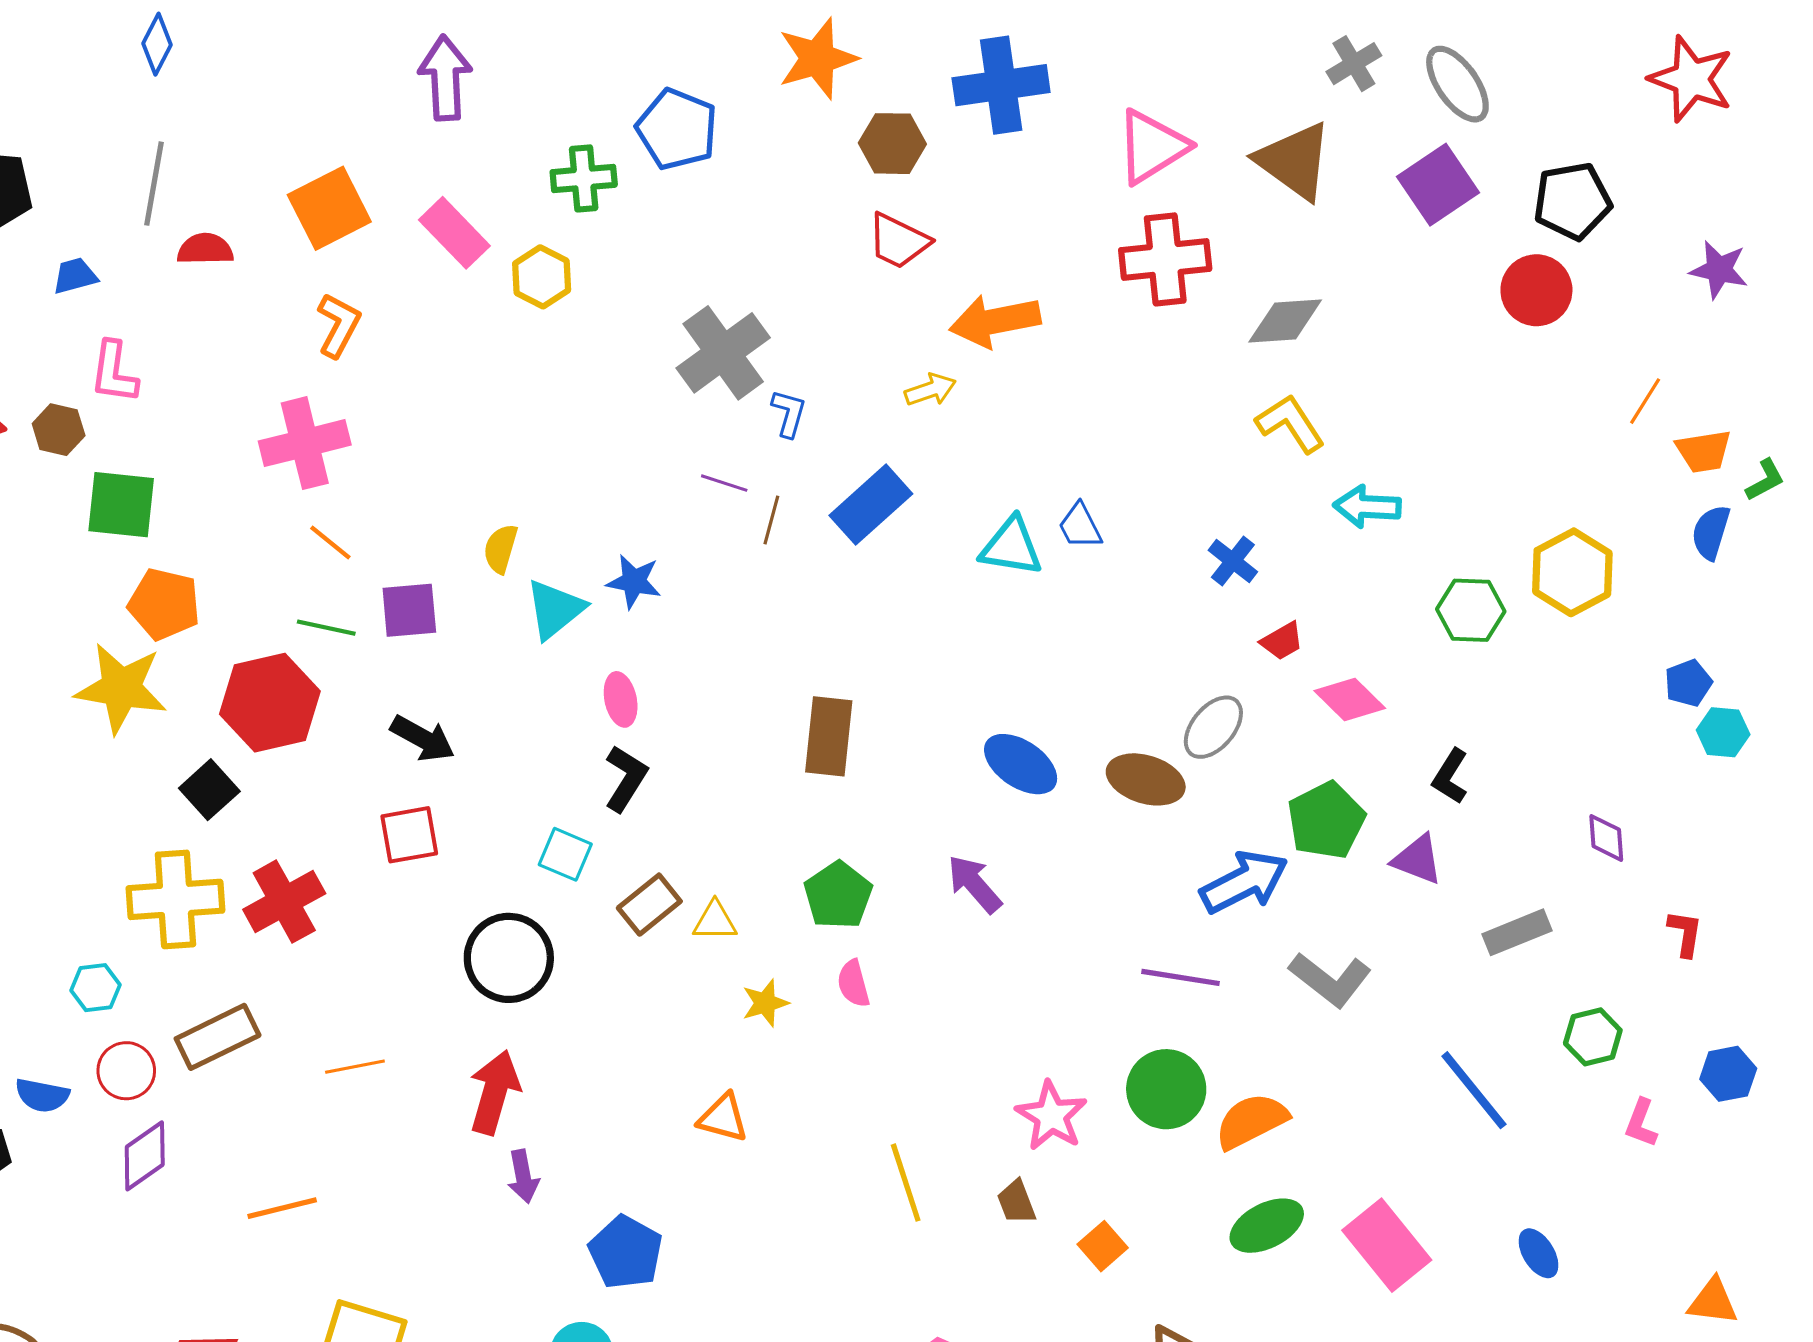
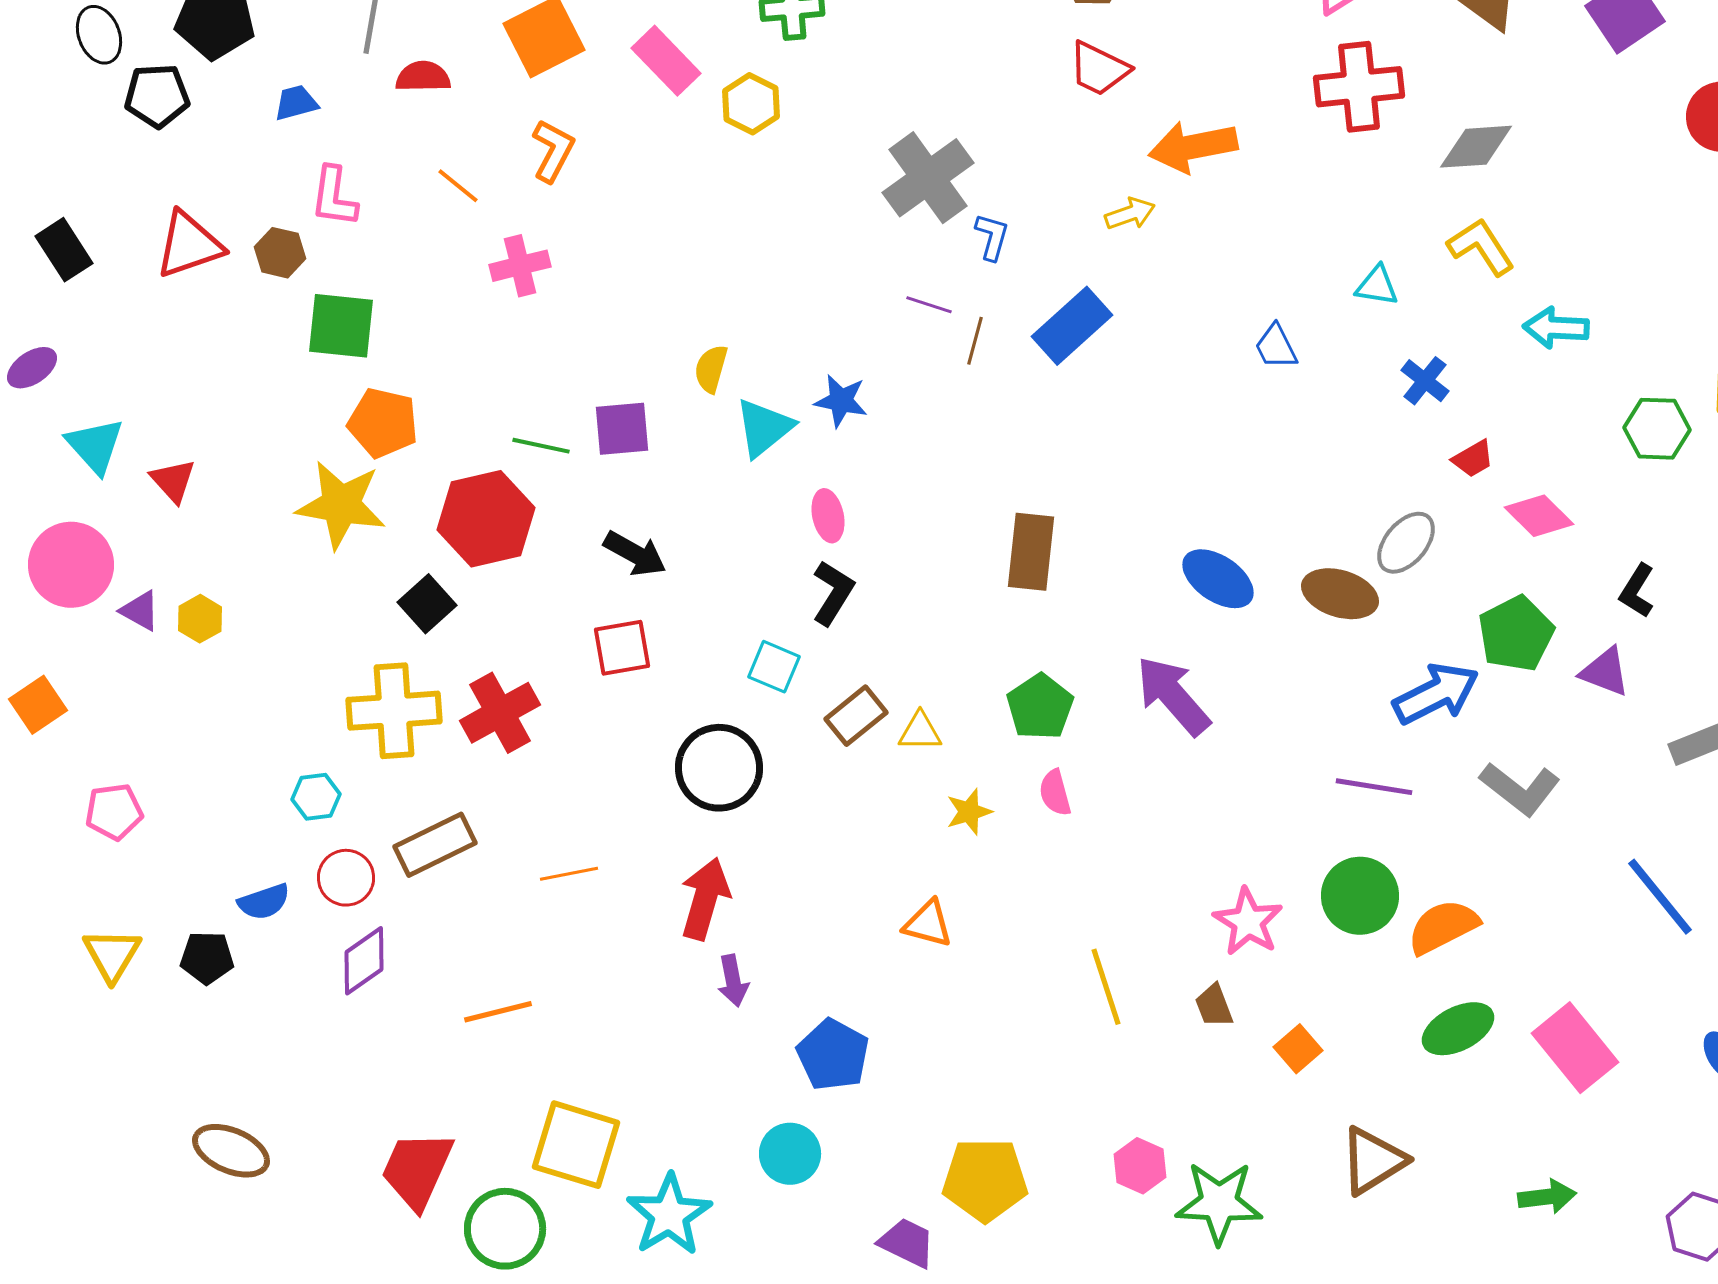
pink cross: (305, 443) -> (520, 266), size x0.7
orange line: (330, 543) -> (458, 186), moved
cyan triangle: (1011, 547) -> (1377, 286), moved, size x0.7
purple arrow: (974, 884) -> (1173, 696), size x1.4
blue semicircle: (42, 1095) -> (264, 902), turned -30

